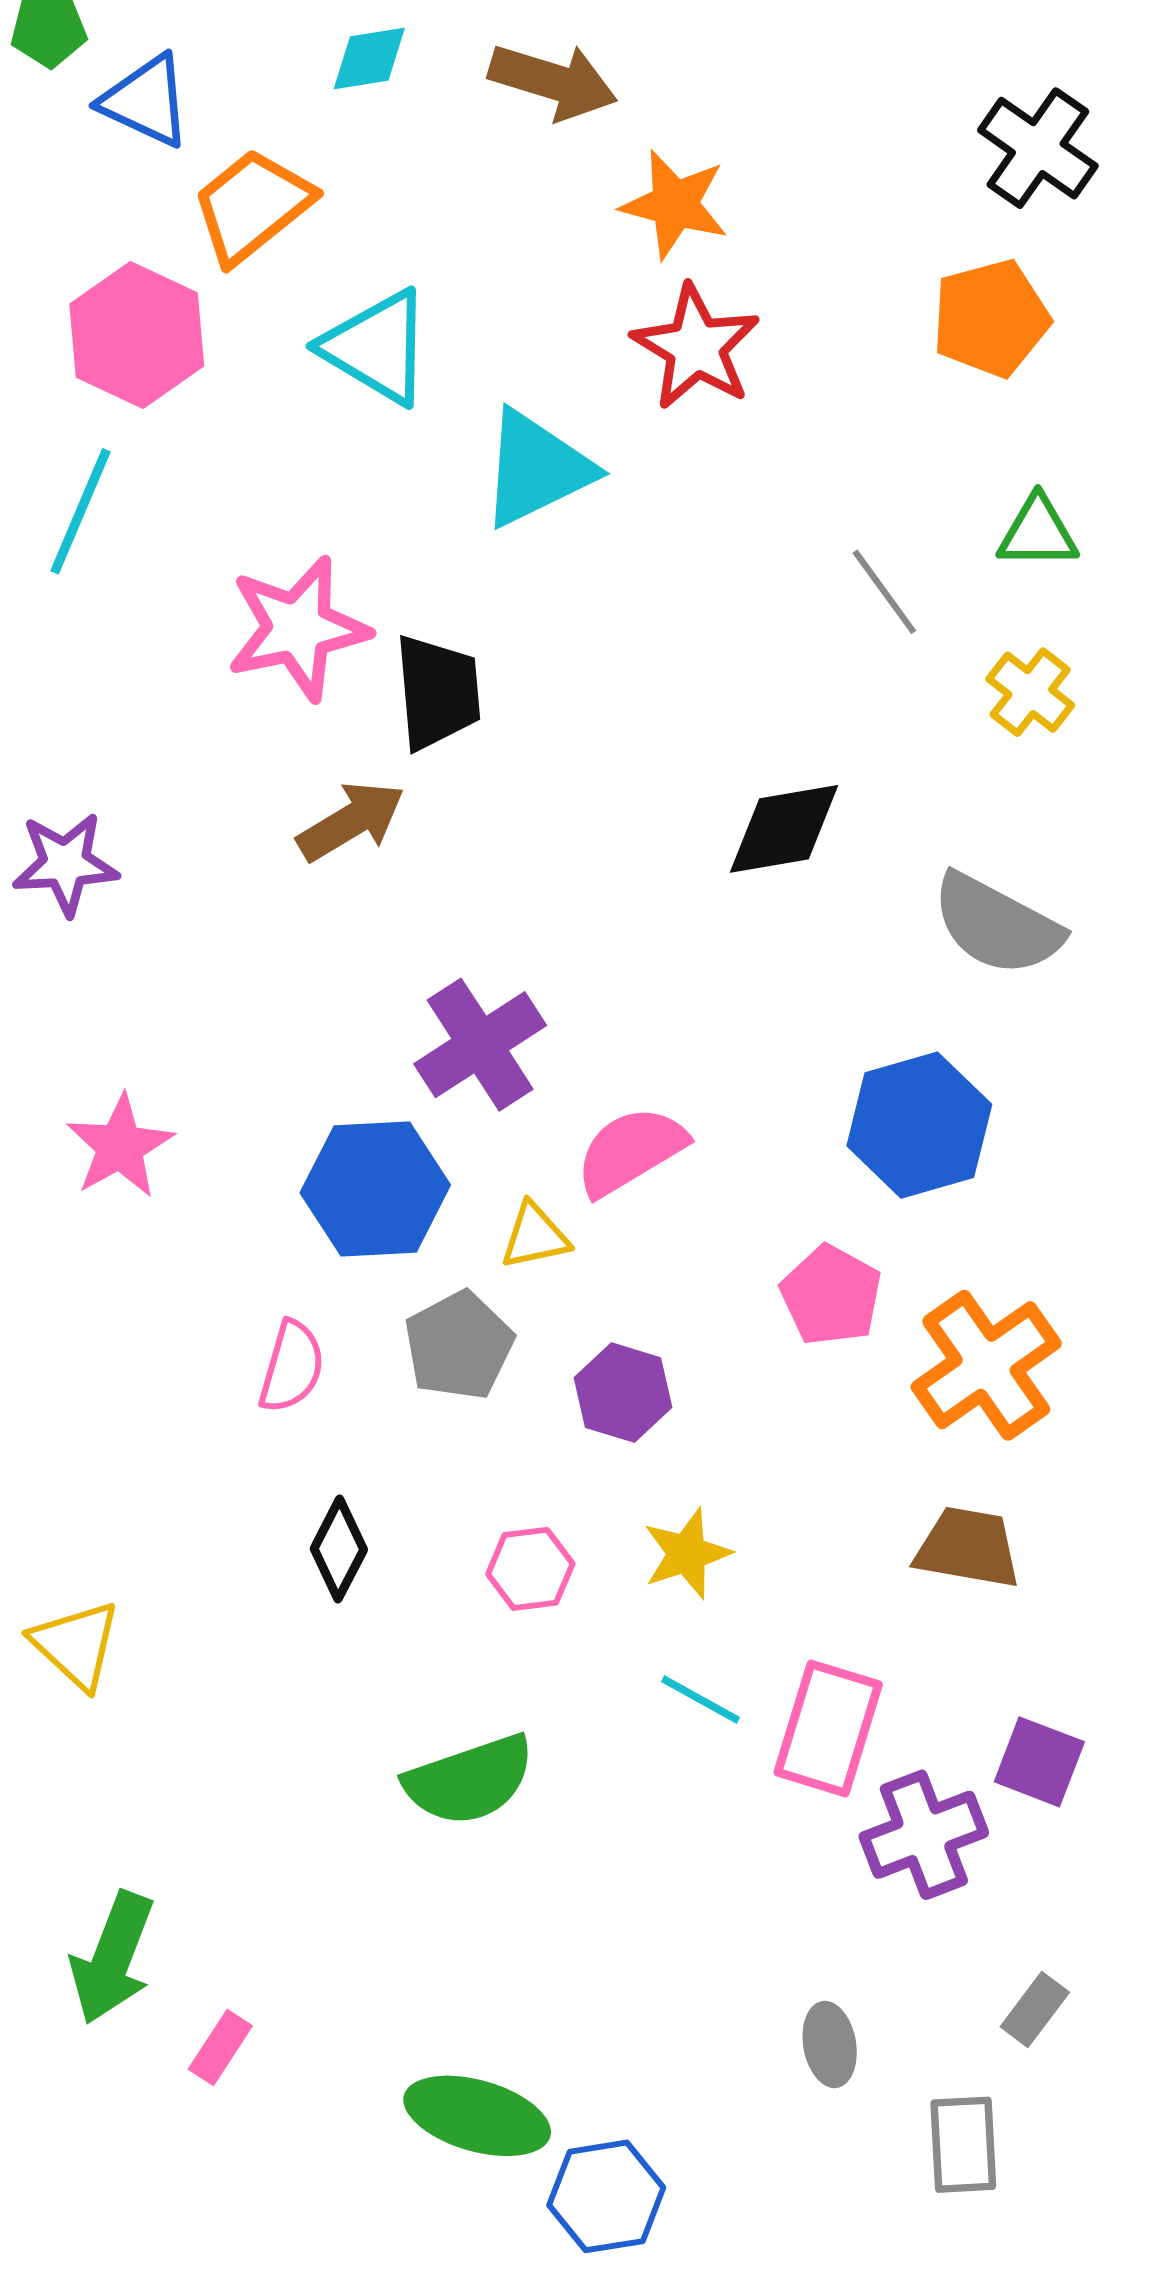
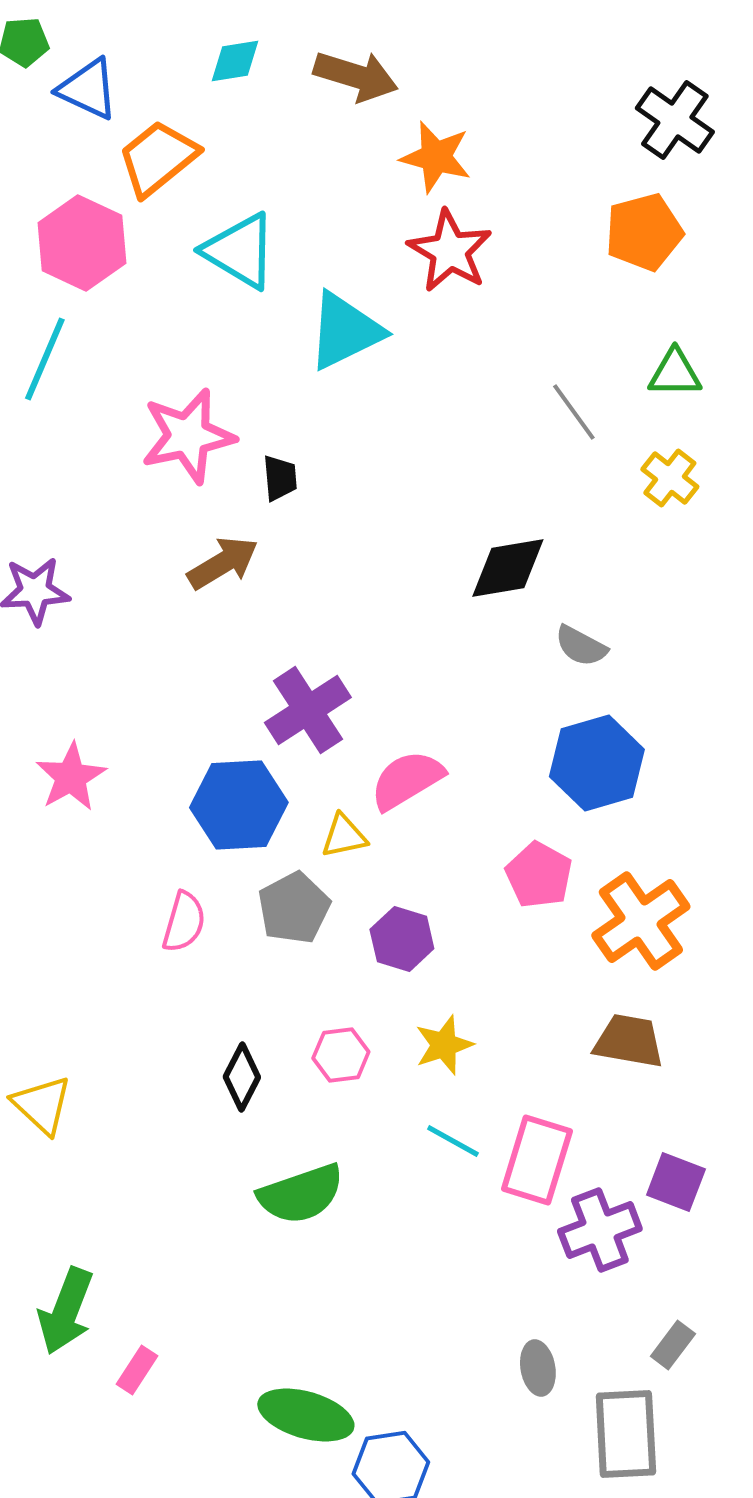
black trapezoid: (438, 692) -> (280, 478), size x0.6
gray semicircle: (997, 925) -> (581, 646), moved, size x0.6
black diamond: (339, 1549) -> (242, 1077), moved
gray rectangle: (963, 2145) -> (626, 1434), size x1.4

